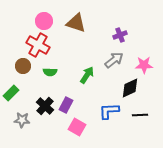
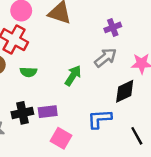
purple rectangle: (66, 105) -> (48, 112), turned 56
black cross: (45, 106) -> (22, 113), turned 36
black line: (140, 115) -> (137, 136), moved, turned 63

